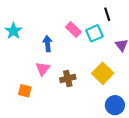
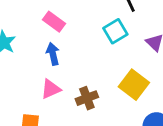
pink rectangle: (73, 29) -> (54, 22), moved
pink triangle: (43, 69) -> (51, 89), turned 35

